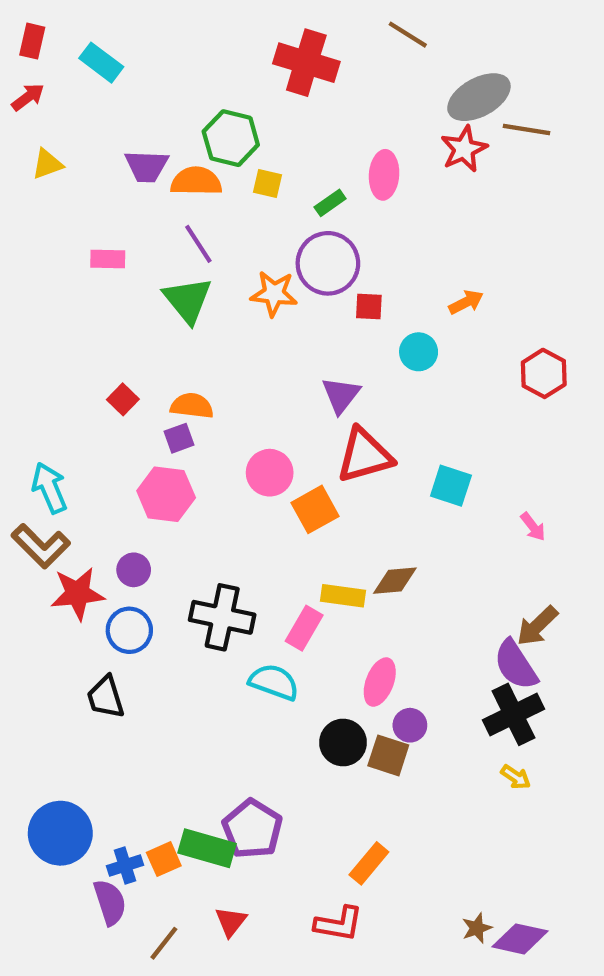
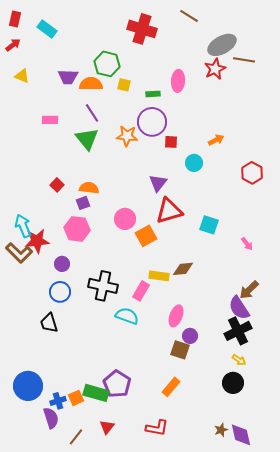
yellow triangle: (47, 164) -> (22, 76), turned 42
green rectangle: (330, 203) -> (153, 94), turned 32
red star: (78, 594) -> (37, 241), moved
black circle: (343, 742) -> (233, 383), moved
orange rectangle: (369, 863) -> (171, 387), moved
purple diamond: (520, 939) -> (241, 435), turned 65

